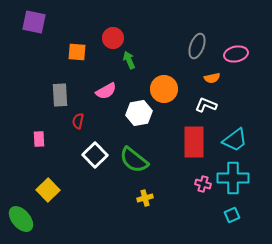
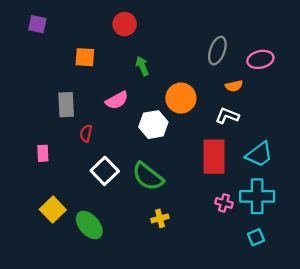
purple square: (34, 22) -> (37, 24), size x0.7
red circle: (113, 38) -> (125, 24), moved
green ellipse: (21, 219) -> (89, 225), moved

